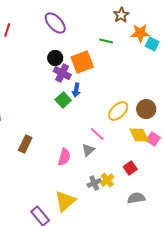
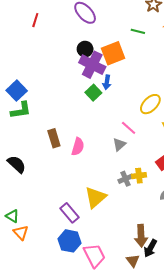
purple cross: (62, 73) -> (92, 65), size x1.4
brown rectangle: (25, 144) -> (54, 138), turned -42
pink semicircle: (64, 157) -> (78, 147), moved
yellow cross: (107, 180) -> (139, 176), turned 32

